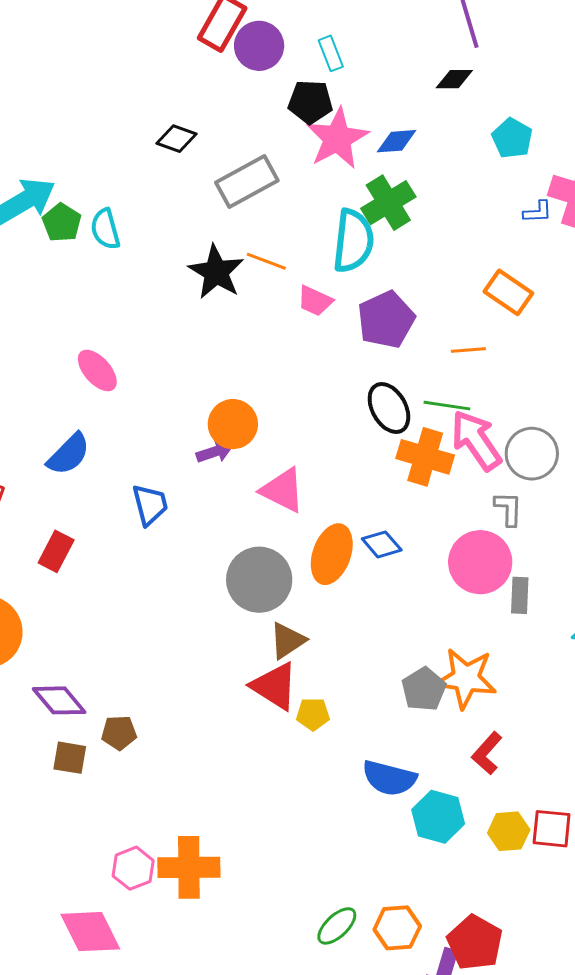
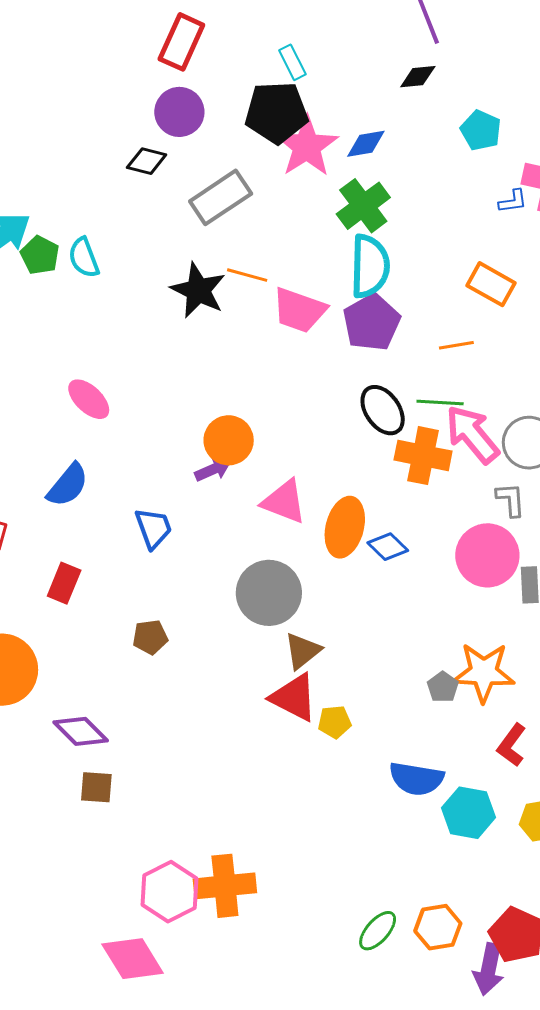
purple circle: (259, 46) -> (179, 112), moved
black pentagon: (310, 102) -> (277, 113), size x1.4
cyan semicircle: (353, 241) -> (370, 266), moved
pink trapezoid: (315, 301) -> (299, 310), size x1.5
orange ellipse: (332, 554) -> (345, 527), moved
gray pentagon: (424, 689) -> (443, 687), size x0.7
brown pentagon: (119, 733) -> (150, 637), moved
pink hexagon: (133, 868) -> (170, 892), size x1.4

